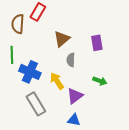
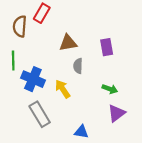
brown triangle: (62, 39) -> (68, 43), turned 30
purple triangle: (75, 96) -> (116, 113), moved

